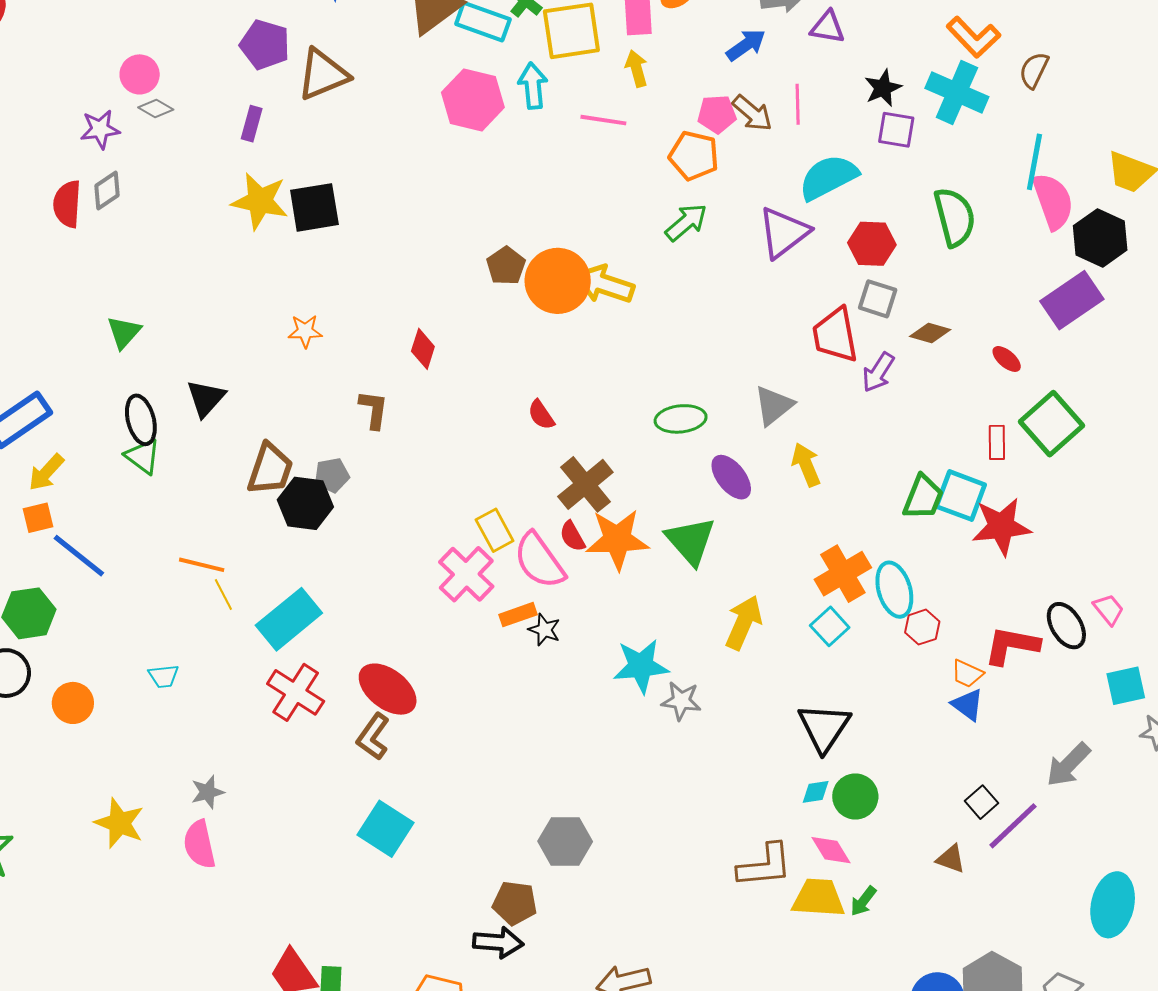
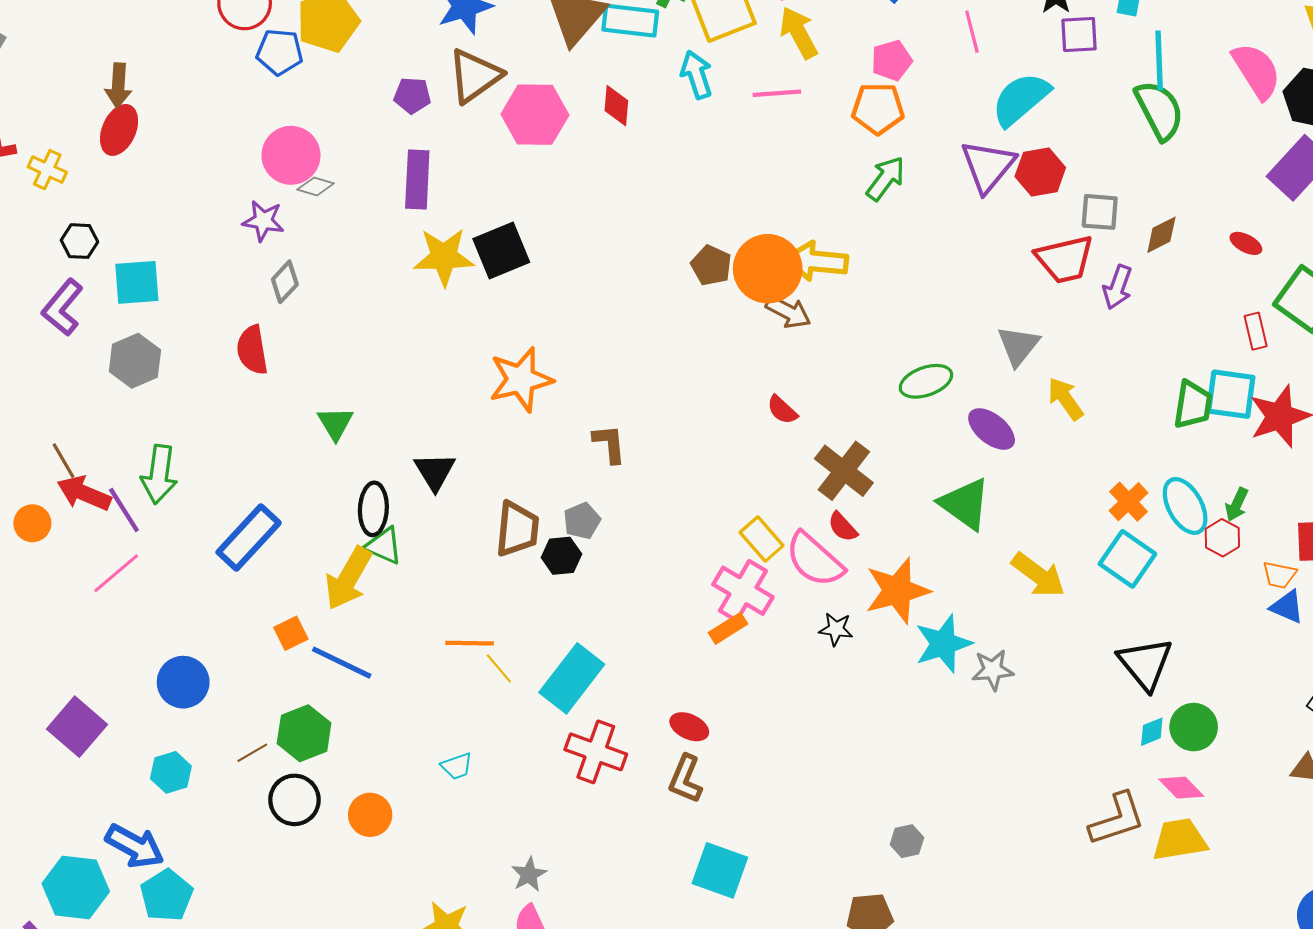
purple pentagon: (265, 45) -> (412, 95), size x0.7
yellow arrow: (637, 69) -> (799, 33), size x1.4
pink circle: (140, 74) -> (291, 155), size x1.4
brown triangle: (323, 75) -> (475, 76), moved
pink hexagon: (473, 100) -> (535, 115), moved
brown arrow: (752, 113) -> (788, 312), moved
purple rectangle: (252, 124) -> (417, 179), size x1.6
purple star: (100, 129) -> (263, 221), turned 30
cyan line: (1034, 162) -> (1159, 61), moved
red semicircle: (67, 204) -> (252, 350), moved
red hexagon: (872, 244) -> (1040, 172), moved
orange star: (305, 331) -> (521, 379), size x1.8
brown diamond: (930, 333) -> (1161, 235), turned -30
red trapezoid: (835, 335) -> (1065, 259), turned -80
red diamond: (423, 349) -> (616, 106), moved
black ellipse: (141, 420) -> (373, 509), turned 30
yellow arrow: (46, 472) -> (348, 578), moved, size x1.5
black hexagon: (305, 503) -> (561, 556), size x0.7
orange star: (617, 539) -> (897, 591), moved
orange cross: (843, 574) -> (1129, 502), size x0.7
orange rectangle: (518, 615) -> (728, 628), moved
yellow arrow: (744, 622) -> (1038, 575), turned 116
cyan square: (830, 626) -> (1127, 559), size x1.4
red ellipse: (388, 689) -> (689, 727), size x0.6
gray hexagon: (565, 841) -> (907, 841), size x0.6
green arrow: (863, 901) -> (1237, 505), moved

